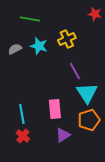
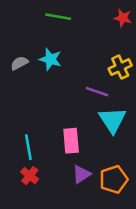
green line: (30, 19) -> (58, 17), moved
yellow cross: (67, 39) -> (120, 67), moved
purple line: (75, 71) -> (97, 92), turned -42
orange pentagon: (89, 120) -> (114, 179), moved

